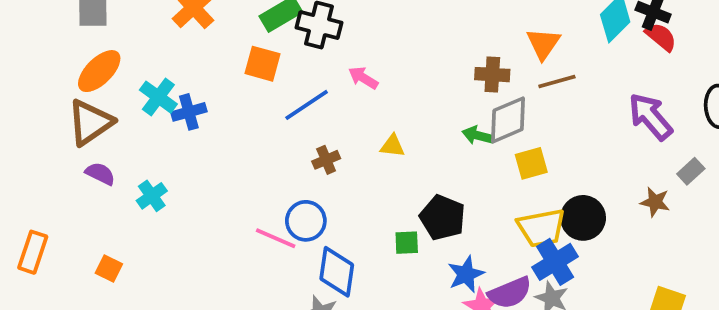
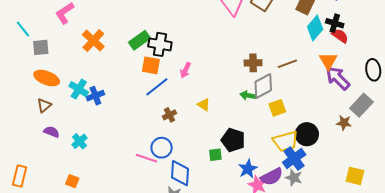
orange triangle: (543, 44) -> (328, 61), moved
orange square: (262, 64) -> (151, 65), moved
orange ellipse: (99, 71) -> (47, 78), turned 70
pink arrow: (363, 78) -> (185, 70), turned -91
brown triangle: (90, 122) -> (44, 105), size x0.6
yellow triangle: (392, 146) -> (204, 105), turned 32
gray rectangle: (691, 171) -> (361, 105), size x1.6
orange square: (109, 268) -> (72, 181), moved

